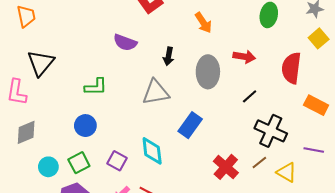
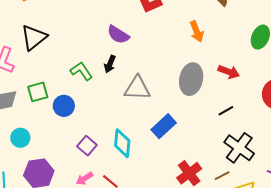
black arrow: (168, 56) -> (110, 64), moved
green L-shape: (96, 87) -> (81, 71), turned -135
green square: (79, 163) -> (38, 92), moved

